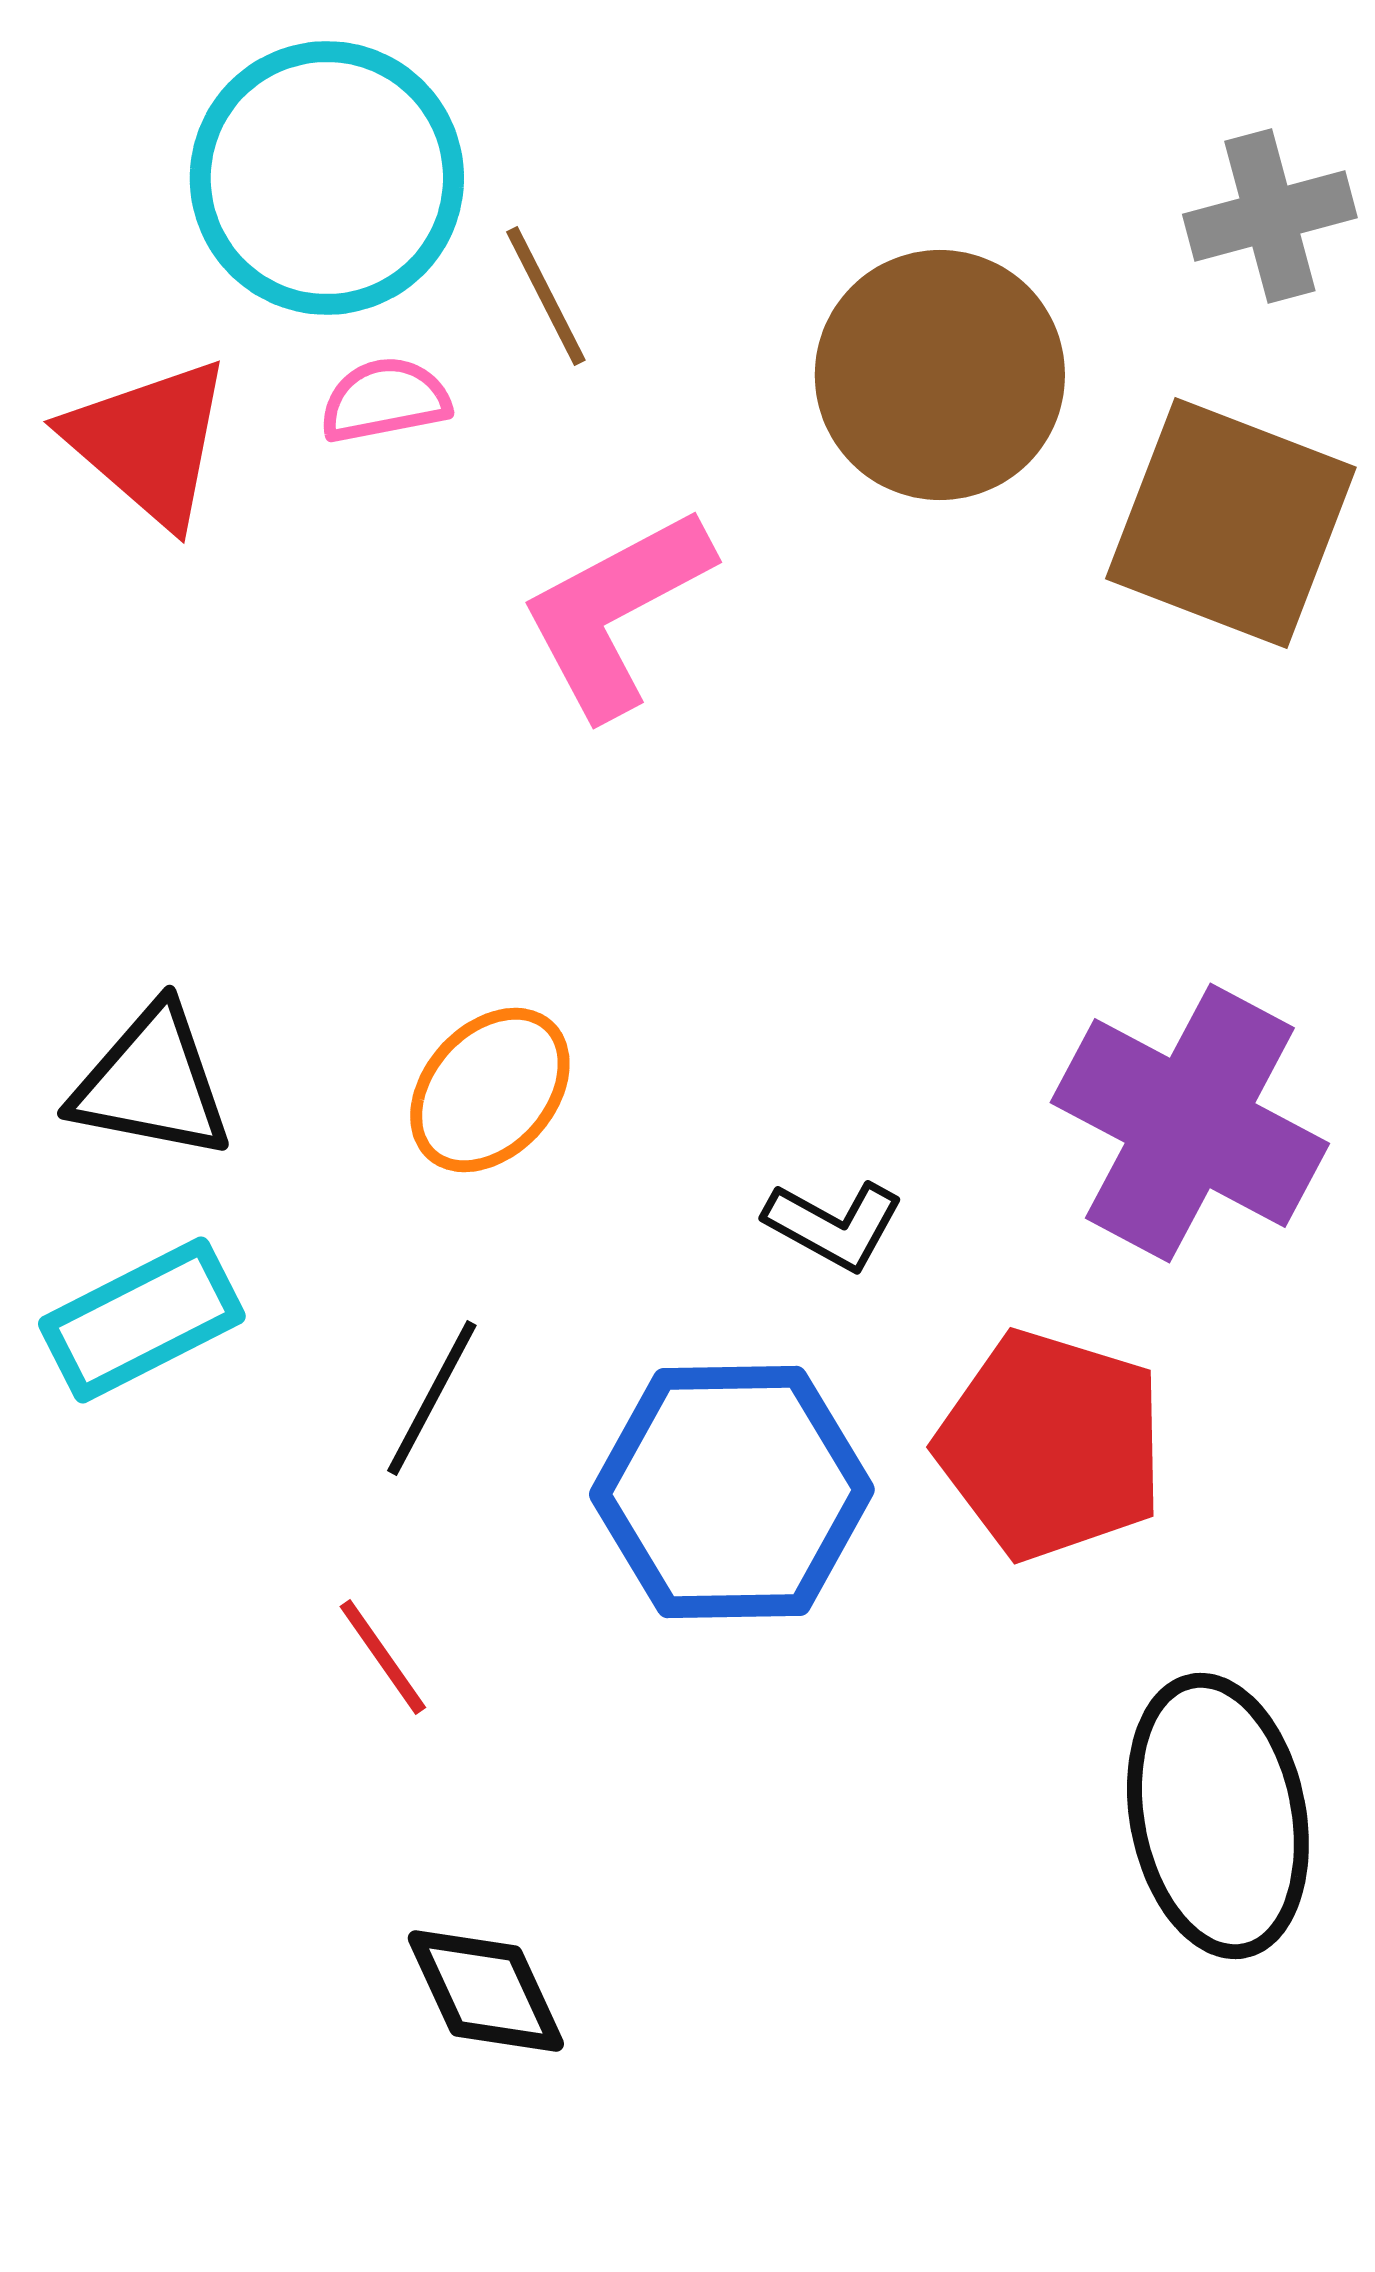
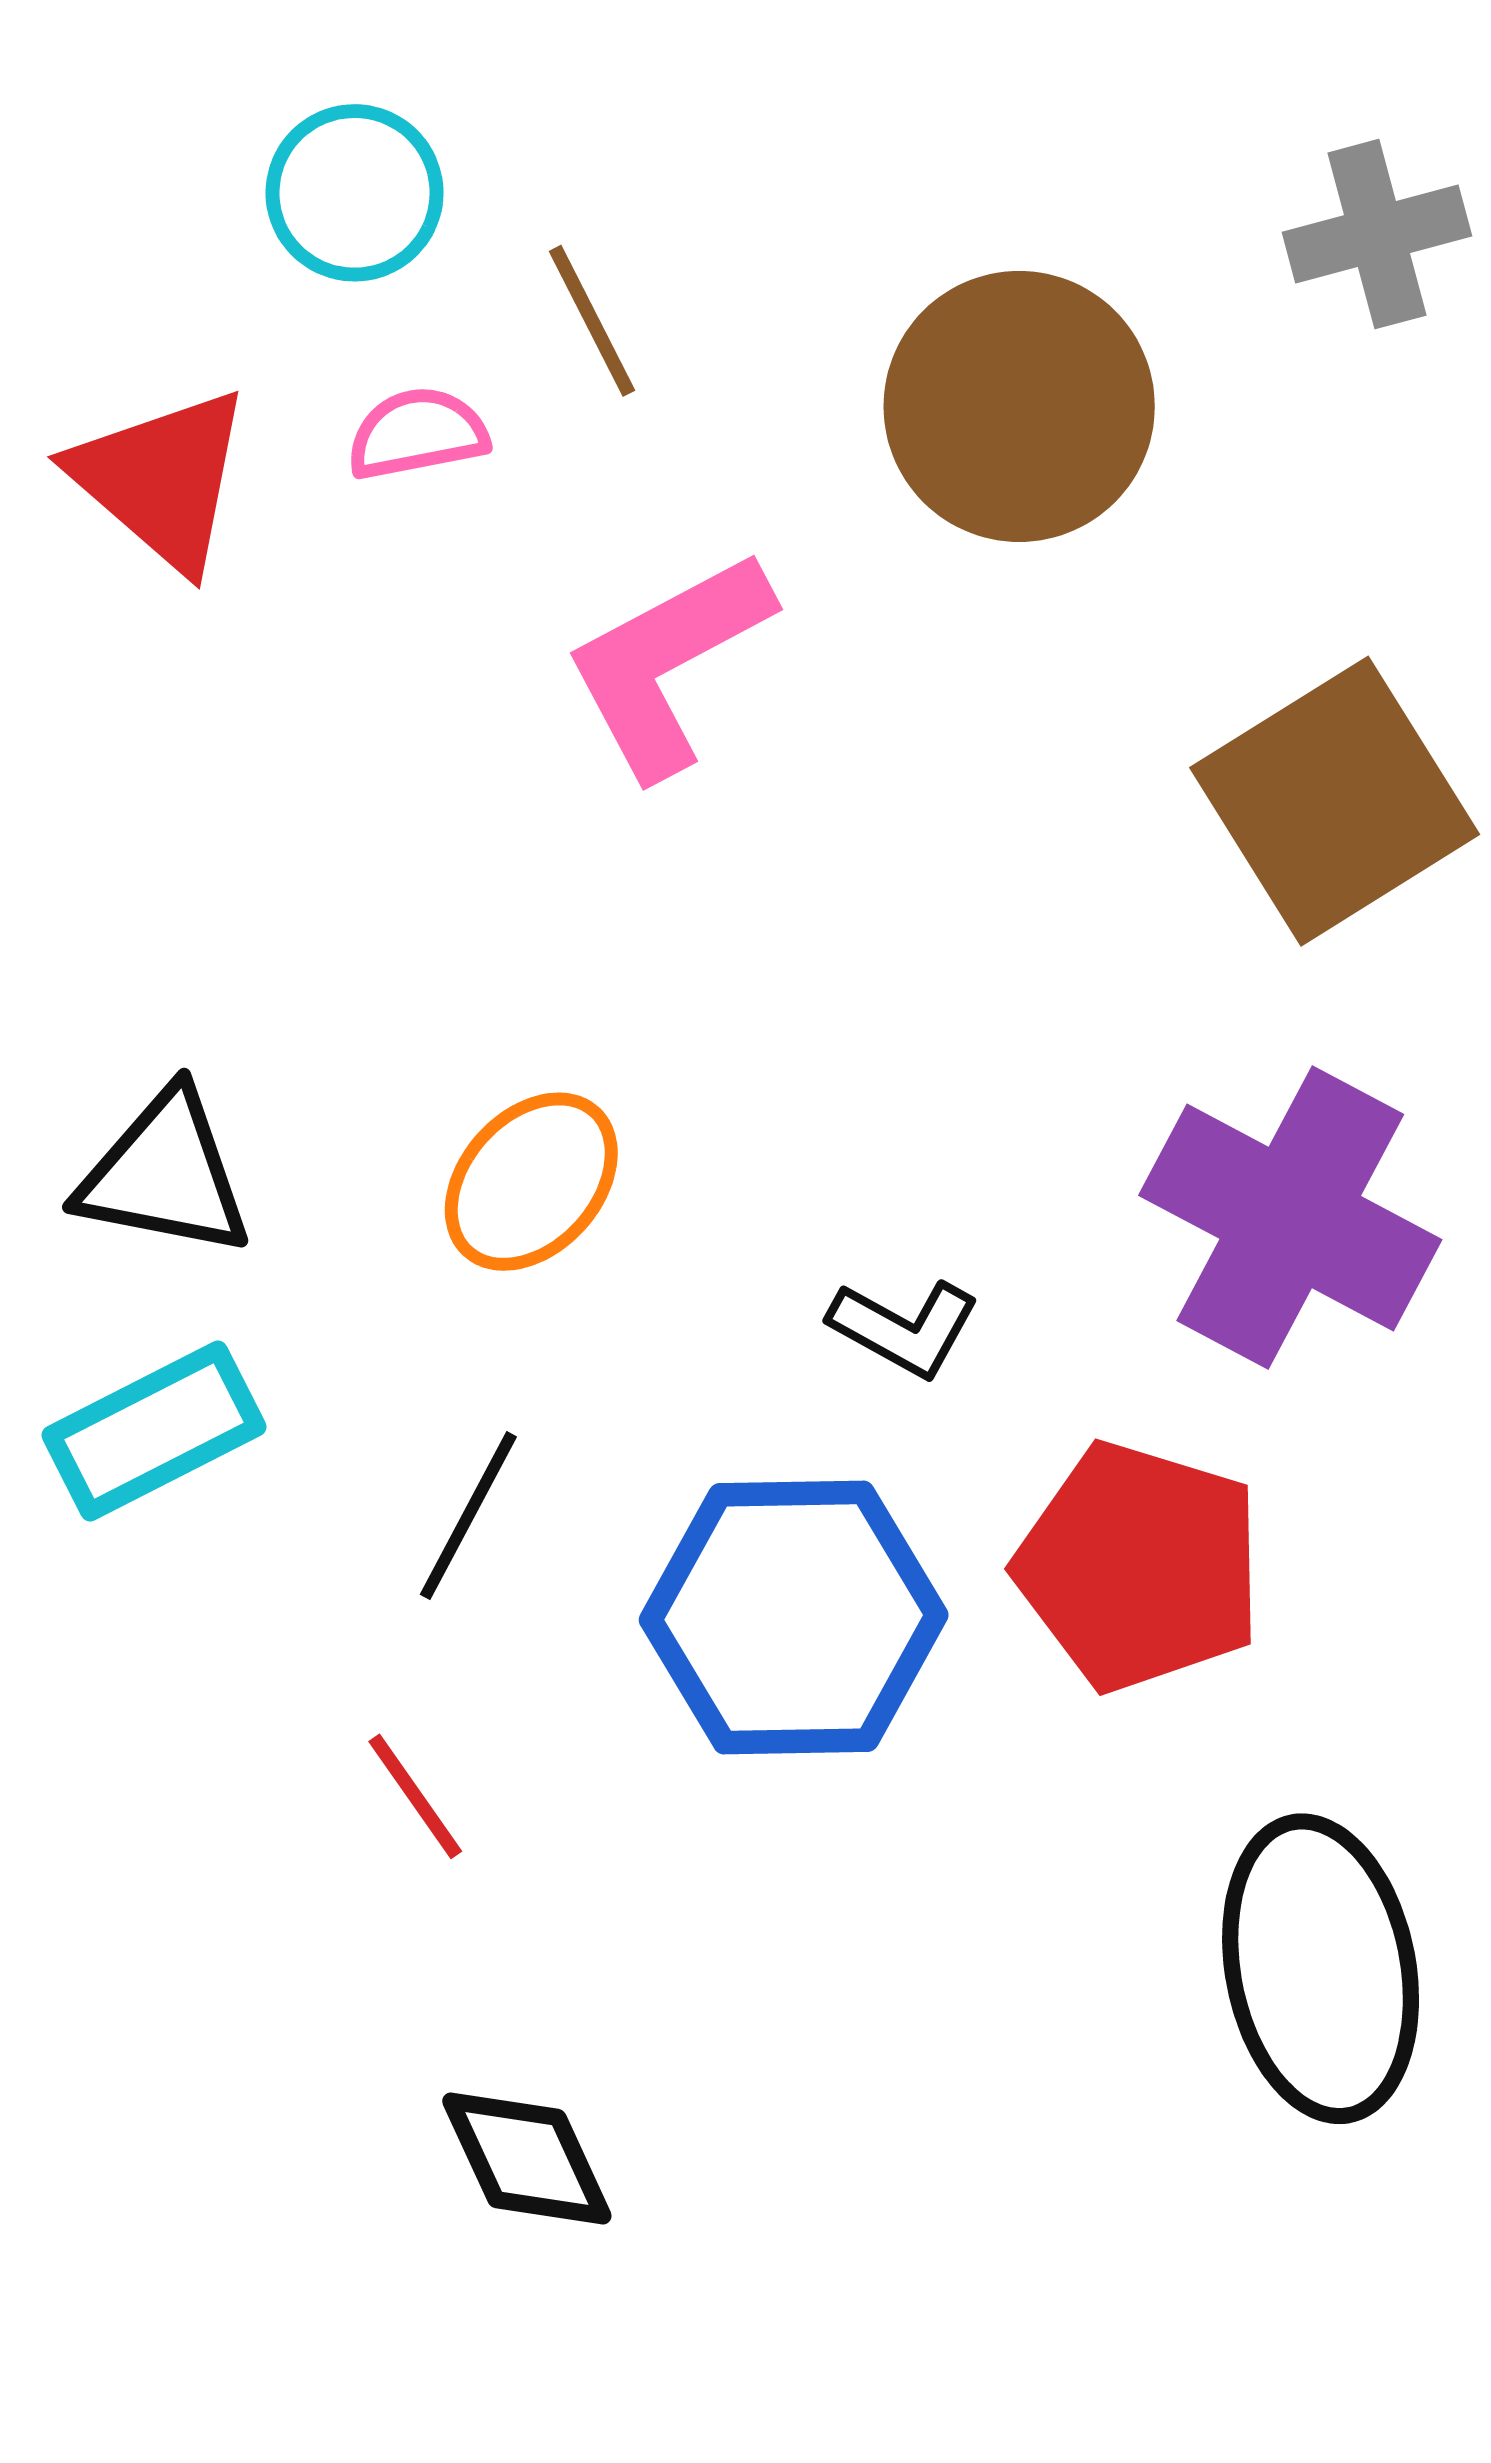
cyan circle: (327, 178) -> (355, 193), size x0.6
brown square: (1231, 523) -> (1335, 801), moved, turned 37

